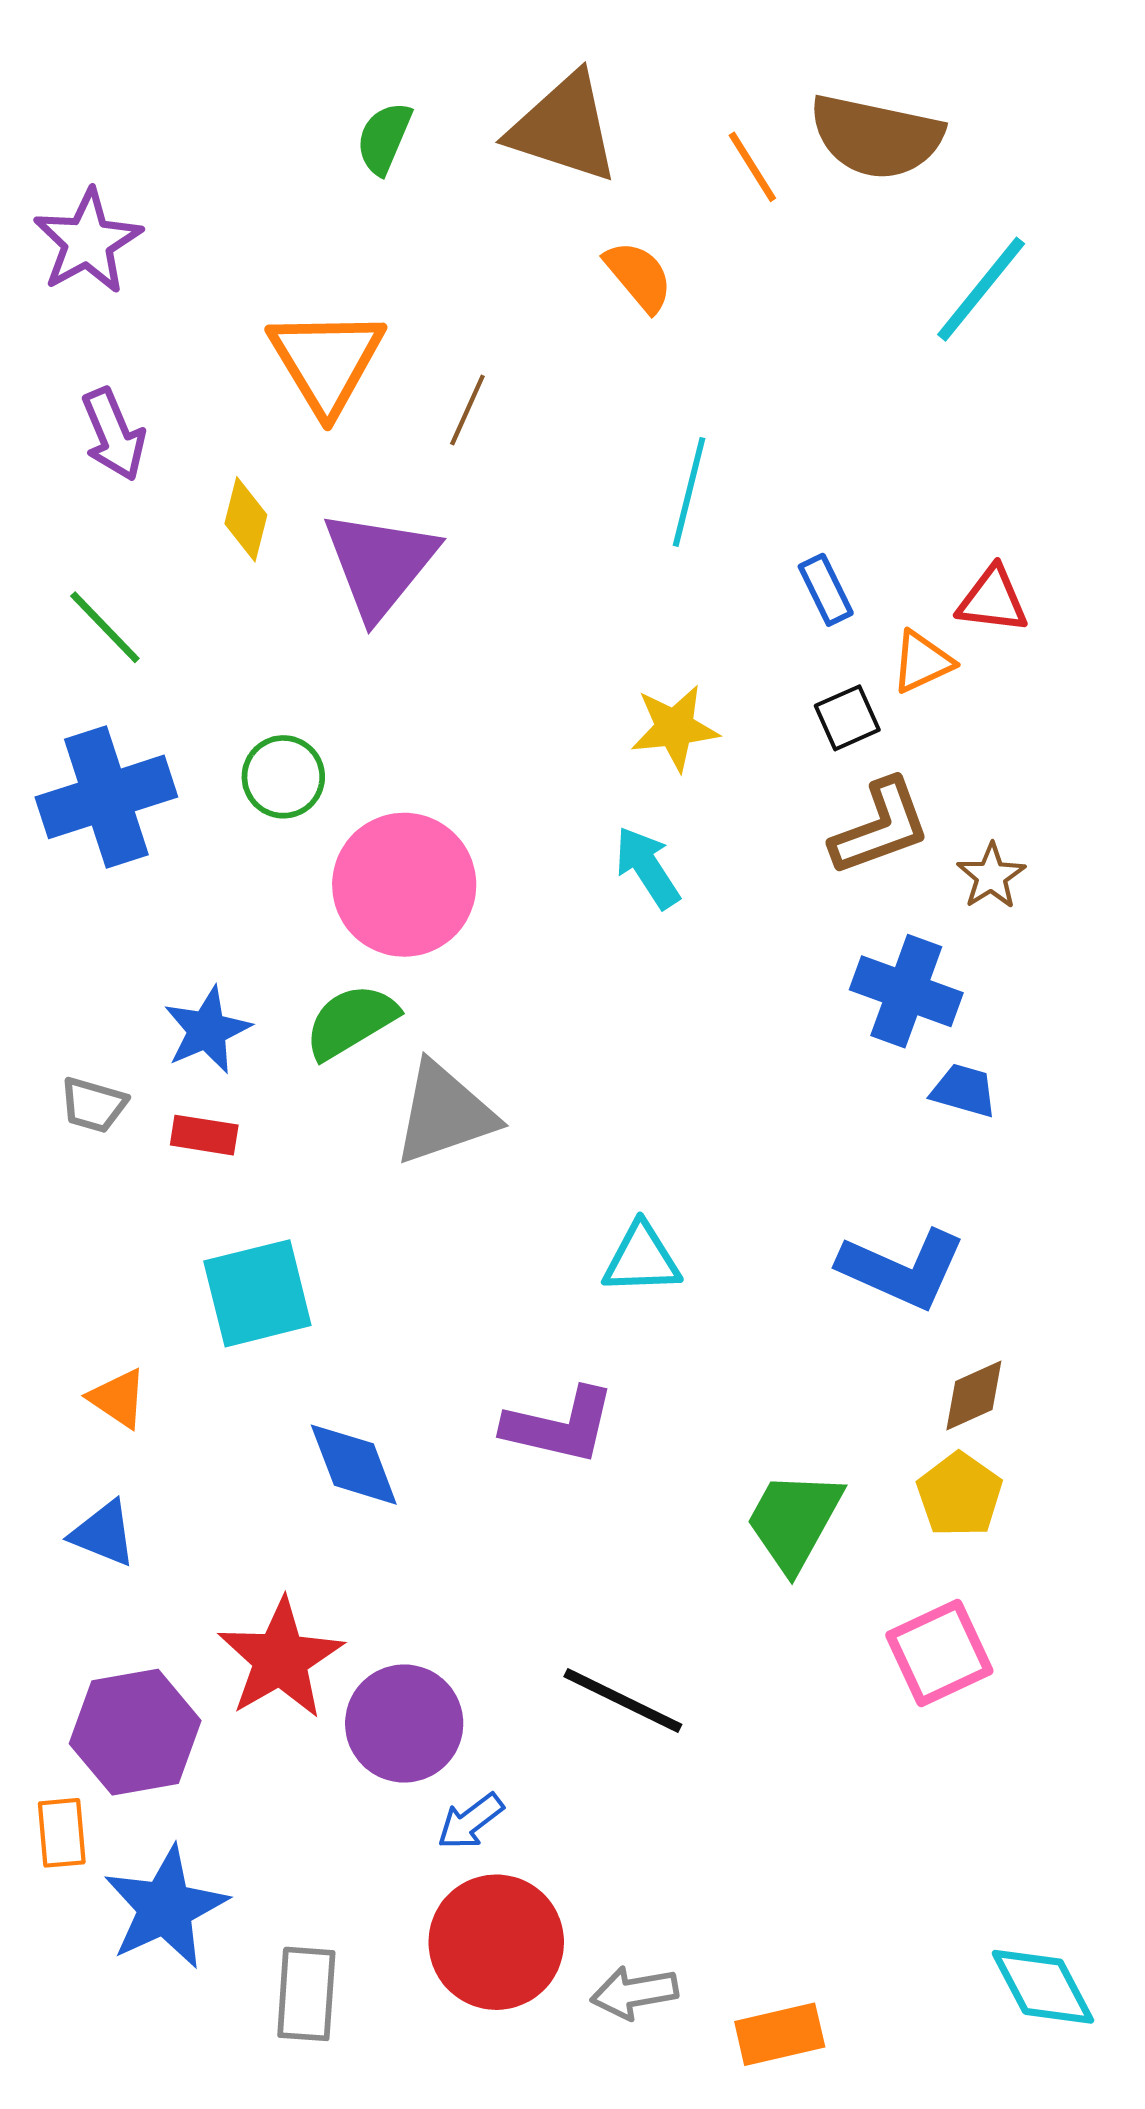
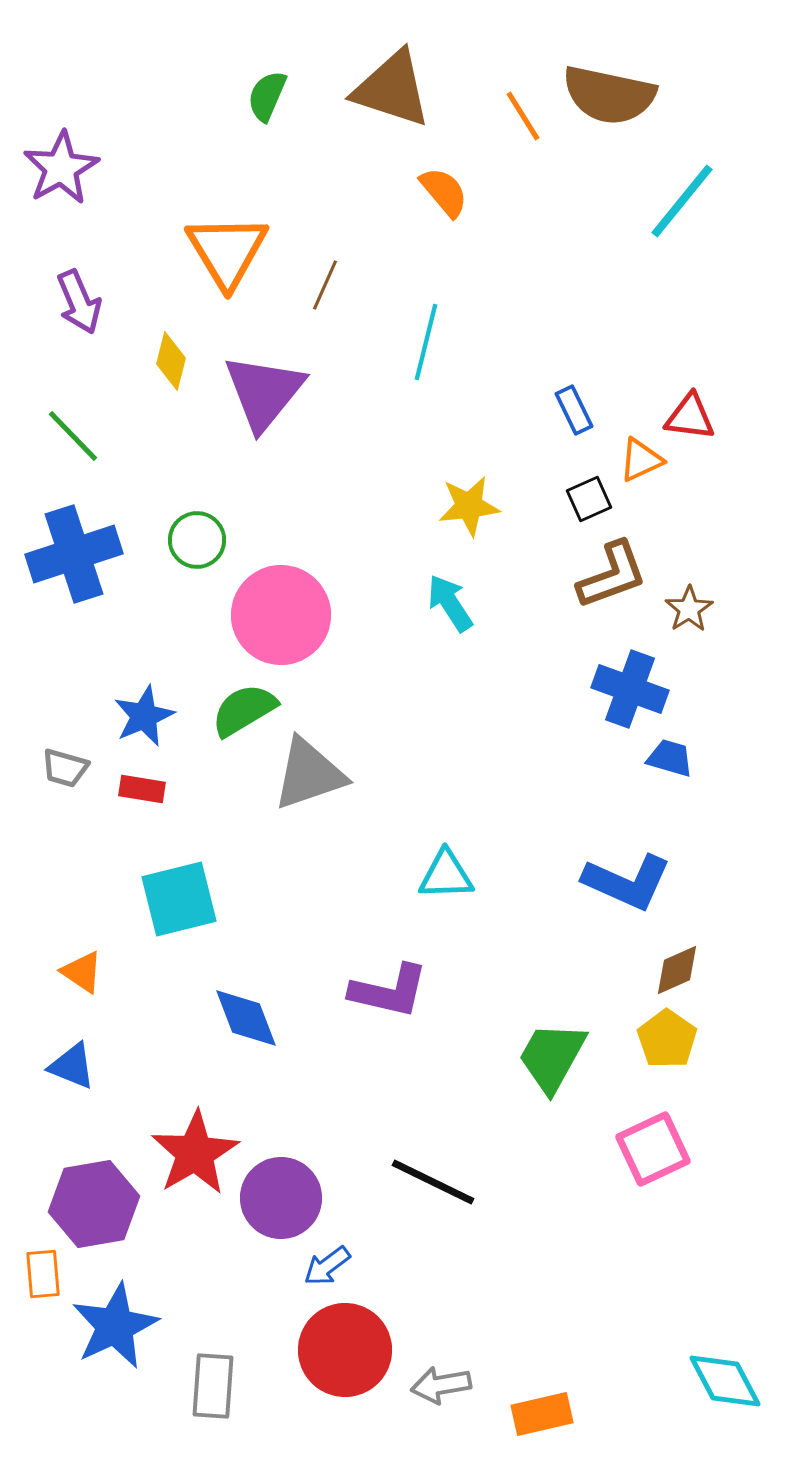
cyan line: (689, 492) -> (426, 342), moved

